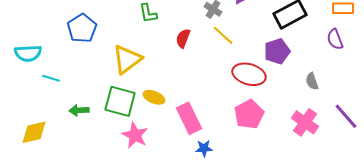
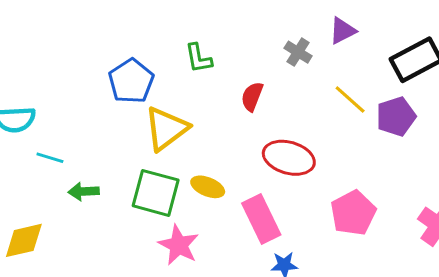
blue pentagon: (82, 28) -> (131, 81), moved
yellow line: (223, 35) -> (350, 100), moved
red ellipse: (249, 74) -> (289, 158), moved
green arrow: (79, 110) -> (84, 191), moved

